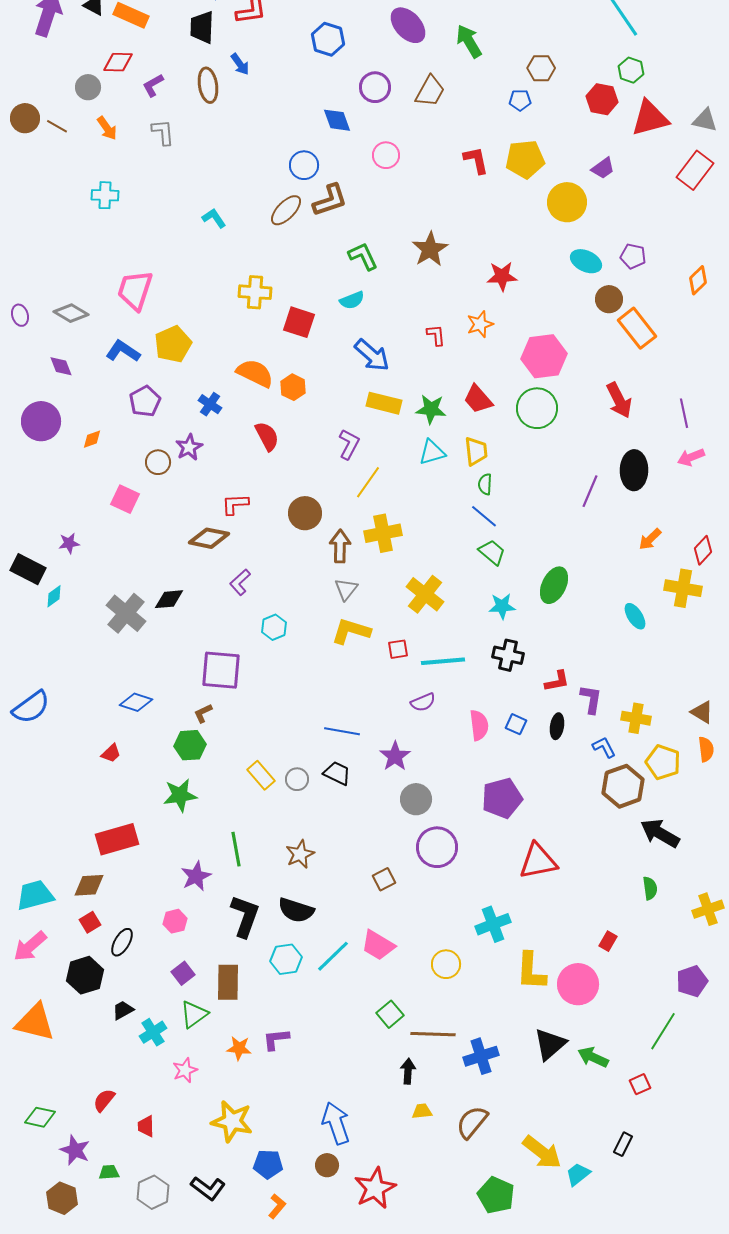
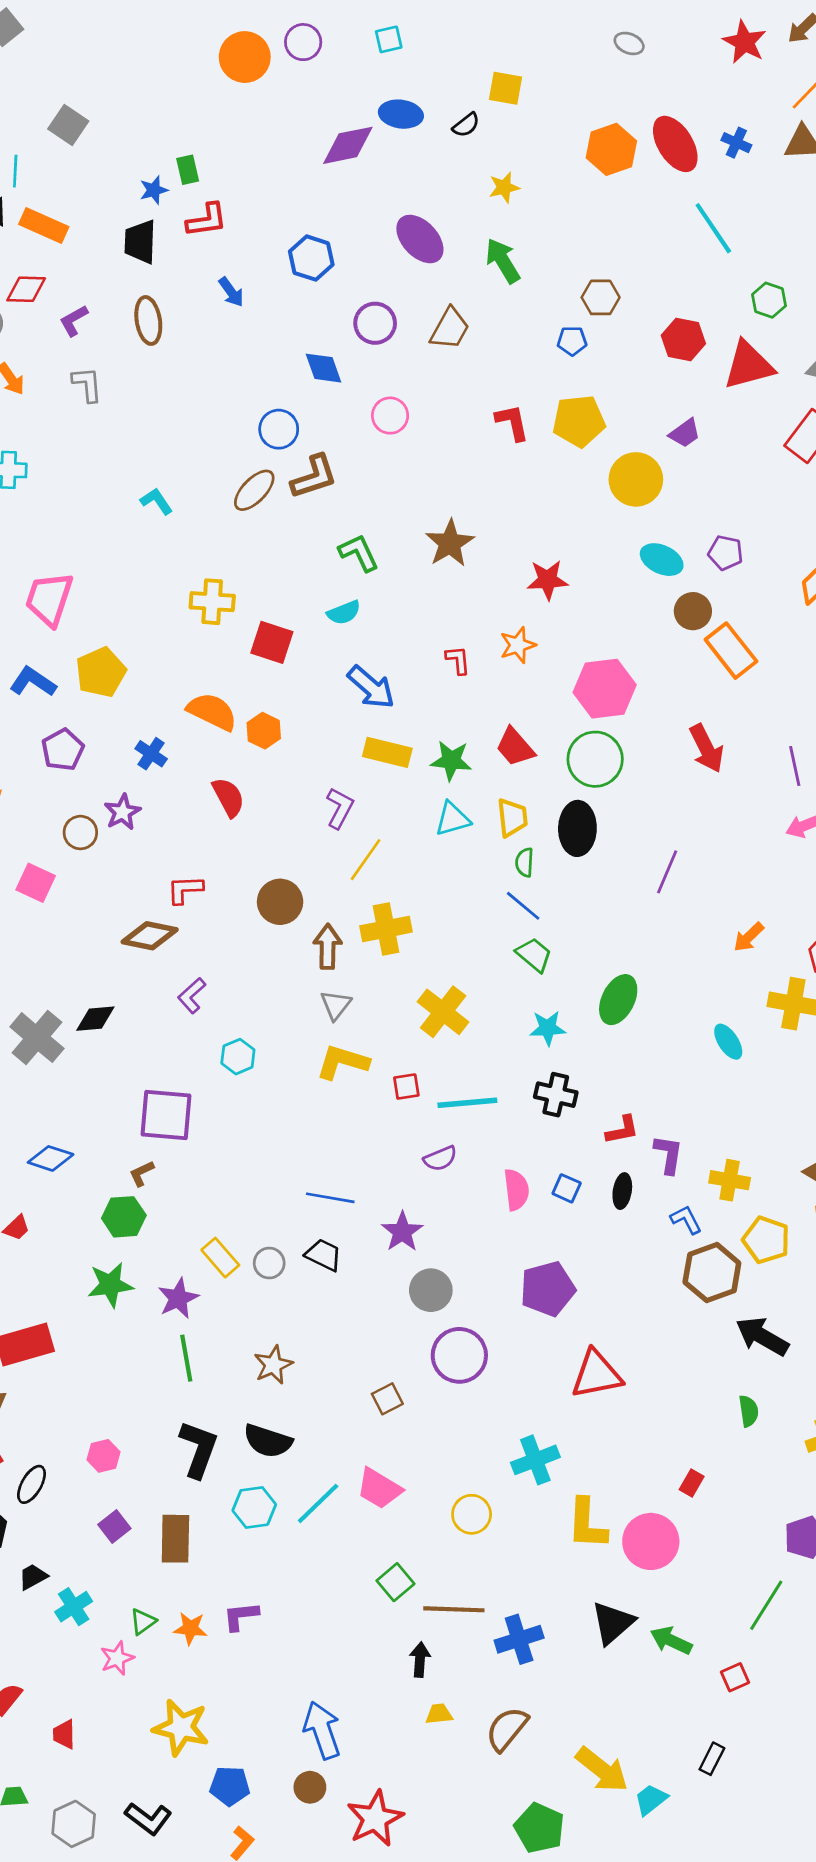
blue arrow: (240, 64) -> (231, 292), moved
green hexagon: (631, 70) -> (769, 300), moved
black ellipse: (634, 470) -> (577, 828), moved
purple star: (196, 876) -> (178, 1298), moved
green triangle: (194, 1014) -> (143, 1622), moved, size x0.7

